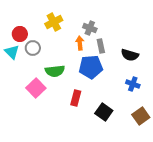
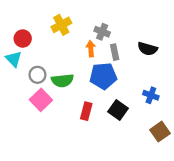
gray circle: (33, 48) -> (37, 75), moved
black semicircle: (130, 55) -> (148, 49), moved
black square: (104, 112) -> (118, 110), moved

